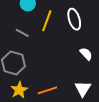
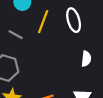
white semicircle: (86, 54) -> (86, 59), turned 48

